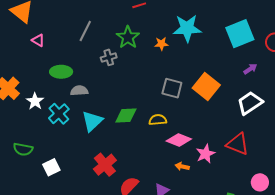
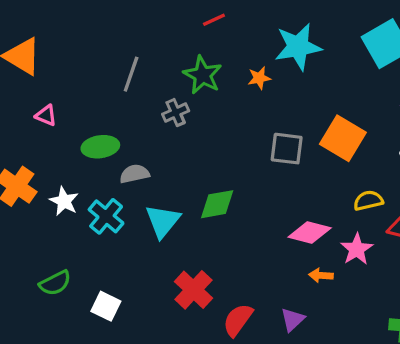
pink triangle: (38, 40) -> (46, 115), moved
yellow semicircle: (158, 120) -> (368, 201), moved
green semicircle: (23, 149) -> (55, 283), turned -30
white square: (51, 167) -> (106, 306), turned -30

